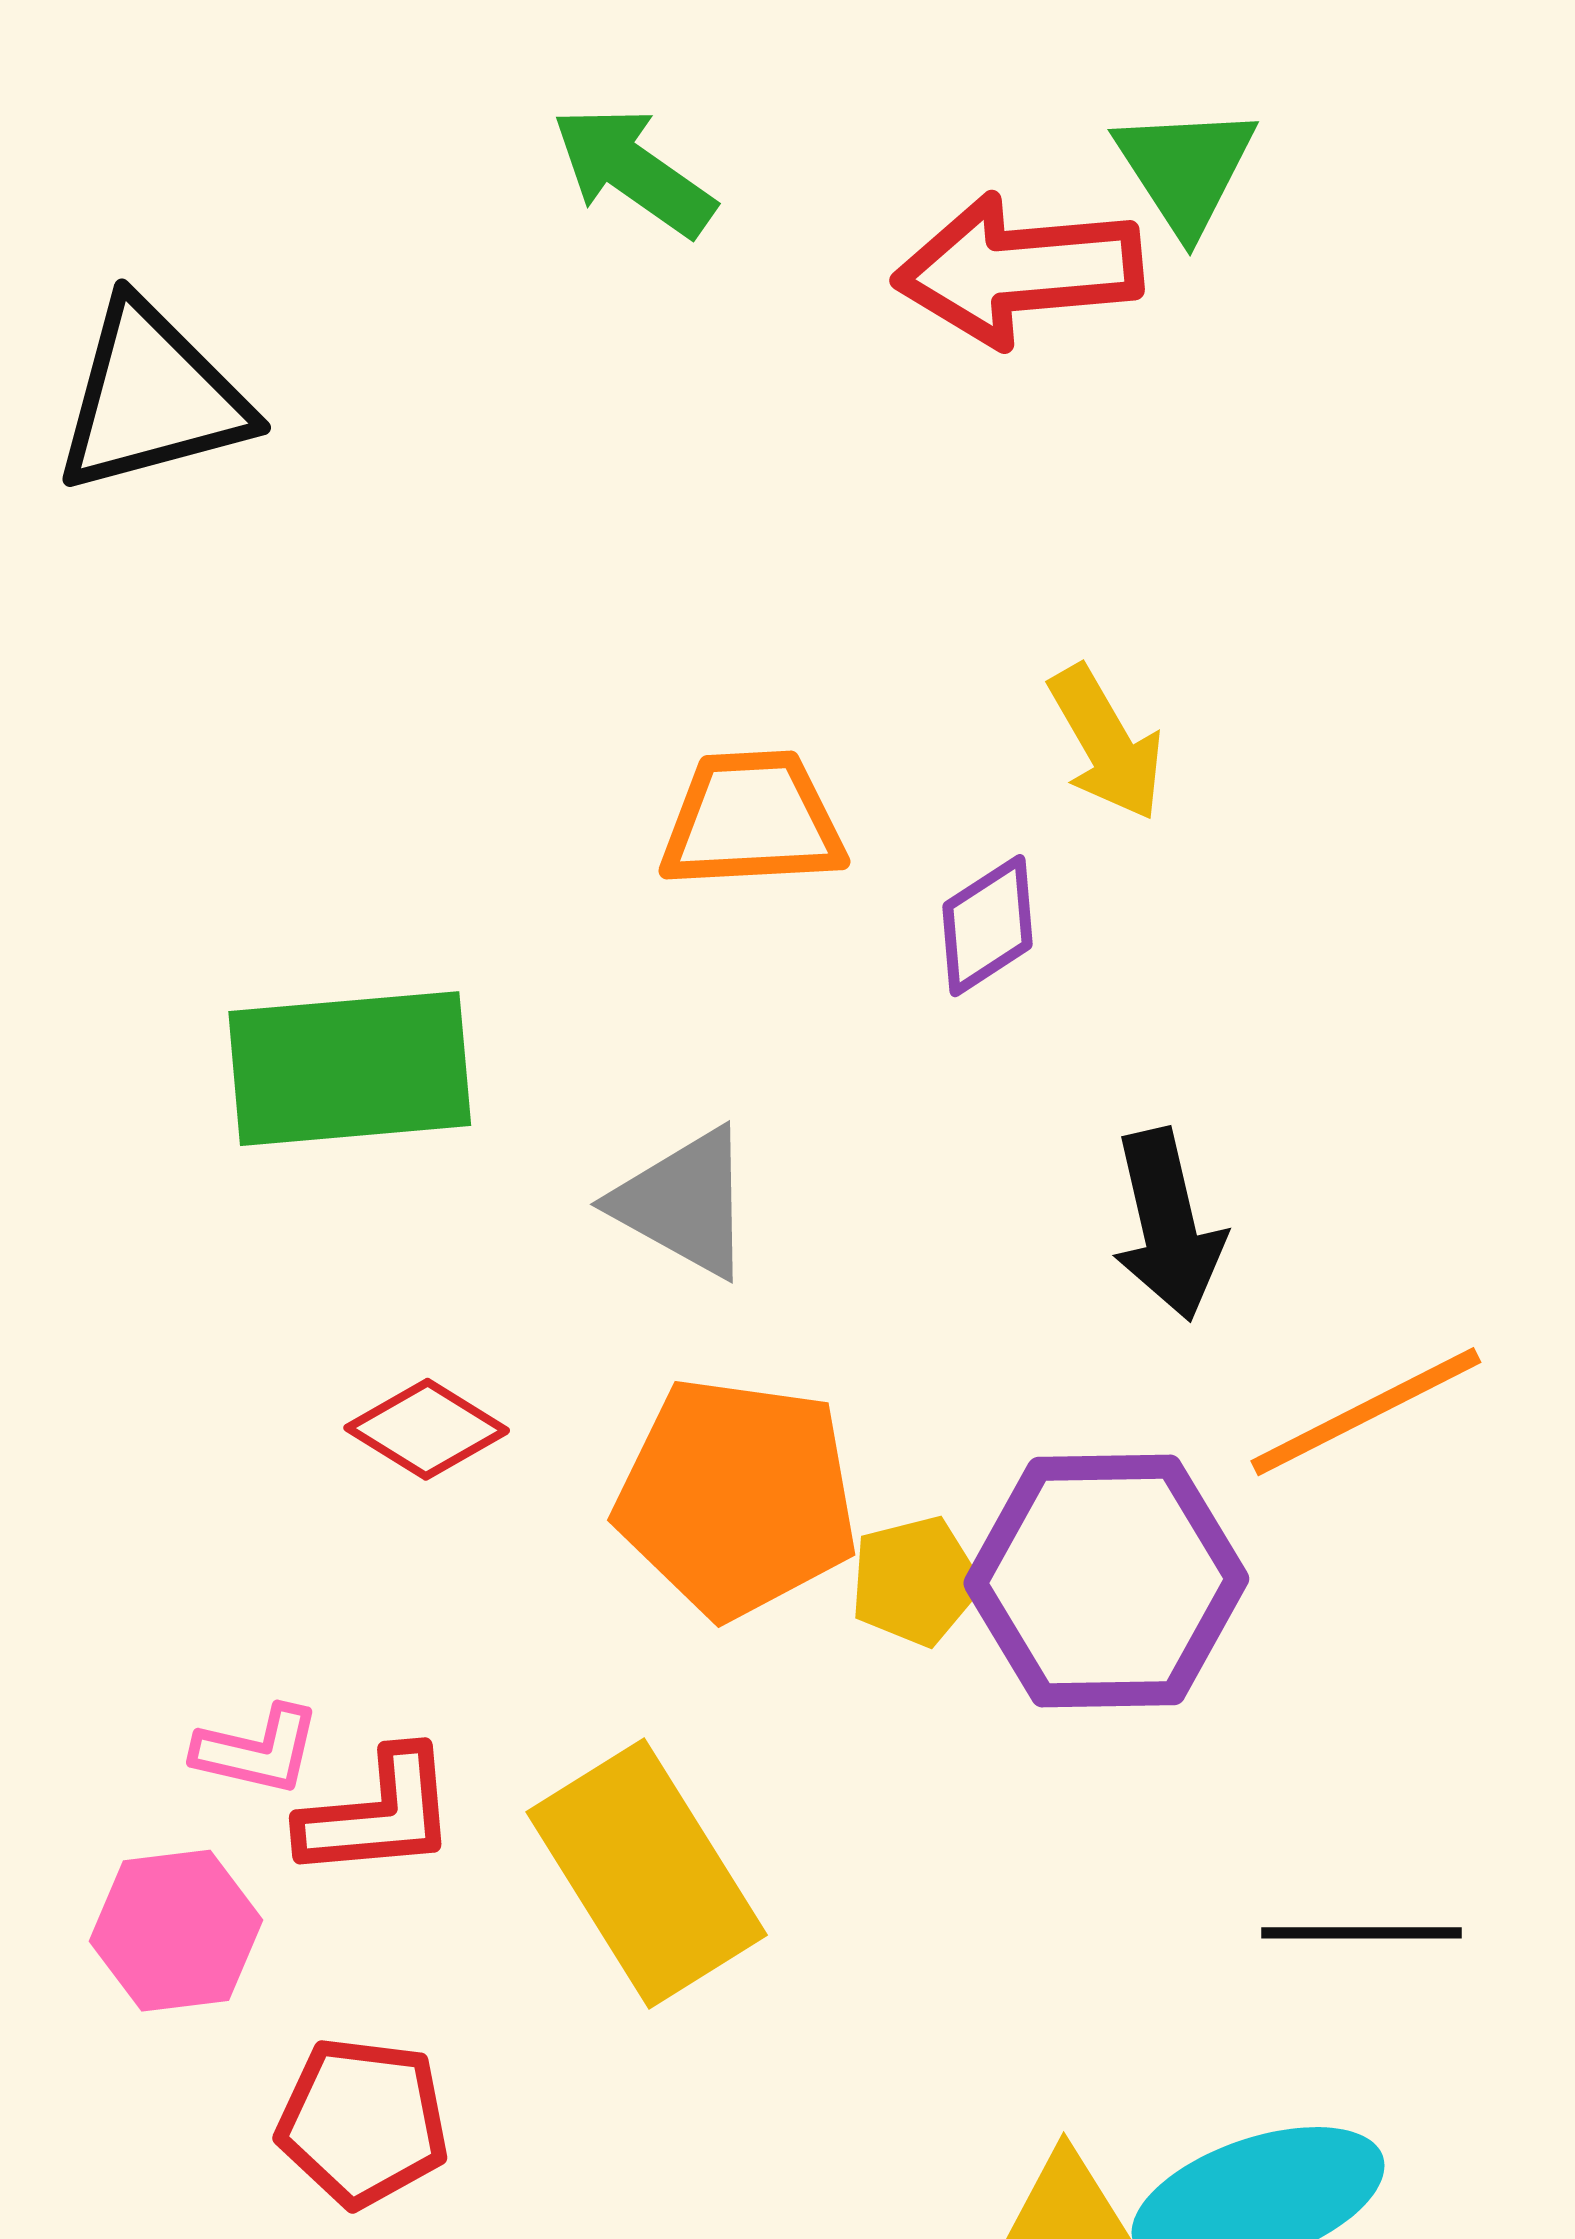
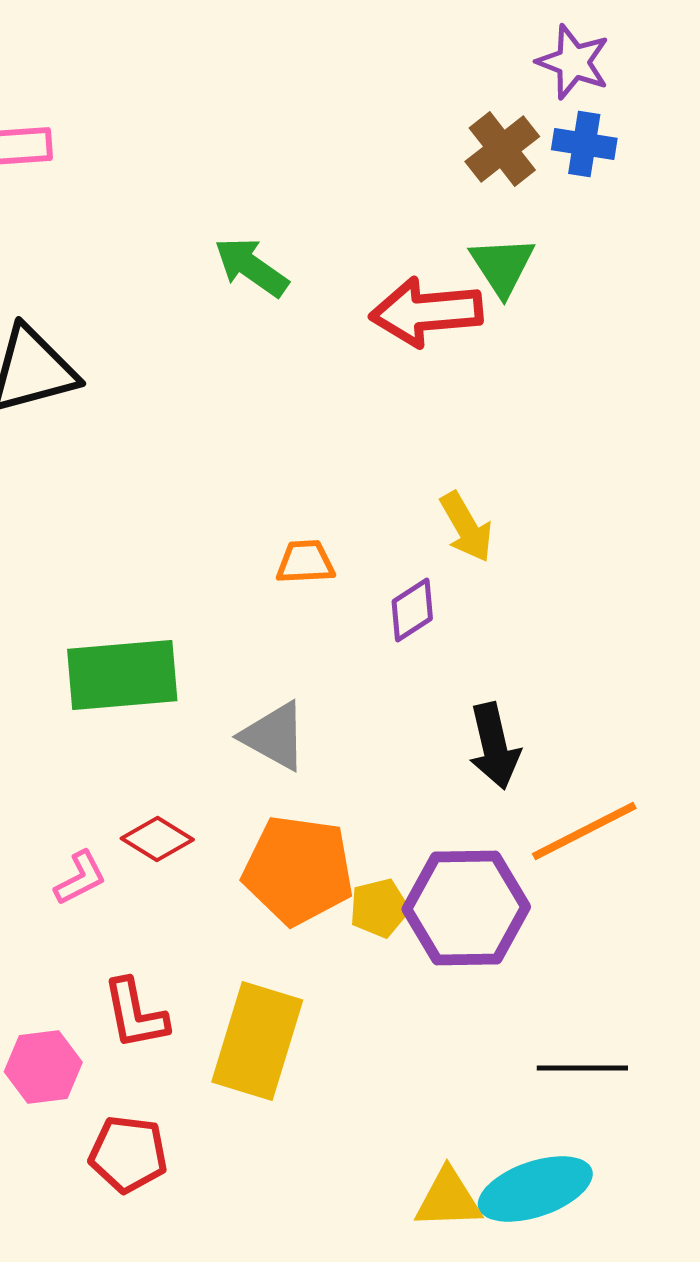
orange trapezoid: (752, 820) -> (305, 562), size x0.7
pink L-shape: (257, 1750) -> (80, 878), moved, turned -40
red L-shape: (378, 1814) -> (135, 1014), turned 84
yellow rectangle: (647, 1874) -> (257, 1041), turned 49

